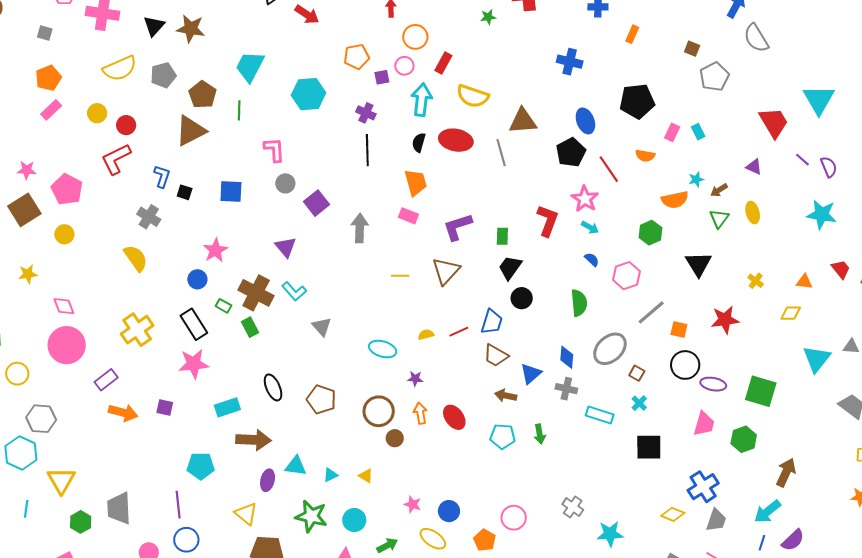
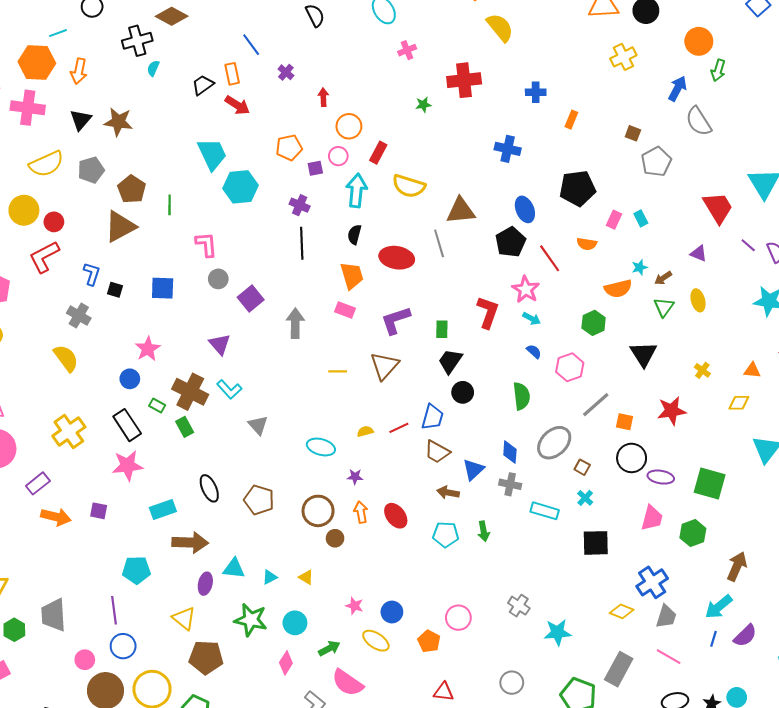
cyan trapezoid: (250, 66) -> (212, 154), moved, turned 128
yellow circle: (97, 113) -> (24, 210), size x1.5
red ellipse: (456, 140) -> (397, 258), moved

